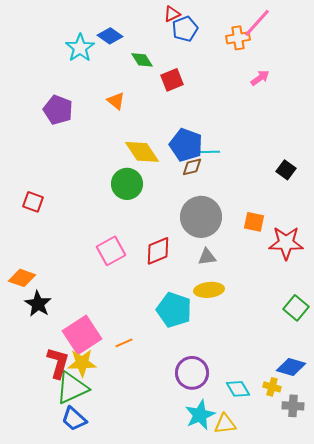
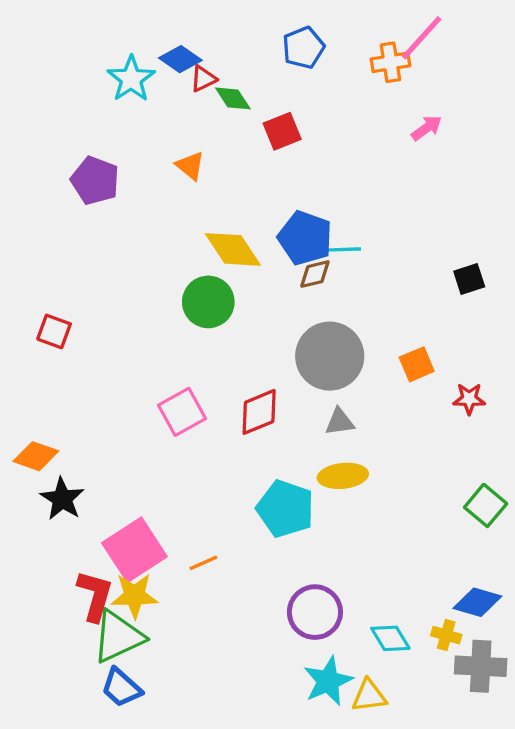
red triangle: (172, 14) -> (203, 79), moved
black square: (286, 170) -> (469, 279), turned 36
orange square: (254, 222) -> (417, 364), turned -35
red star: (286, 243) -> (469, 399), size x0.6
gray cross: (293, 406) -> (481, 666), size x1.4

